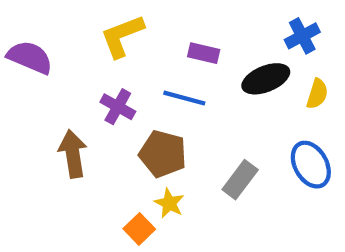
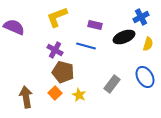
brown arrow: (73, 154) -> (26, 97), moved
brown pentagon: (163, 154) -> (63, 72), moved
orange square: (139, 229) -> (55, 93), moved

